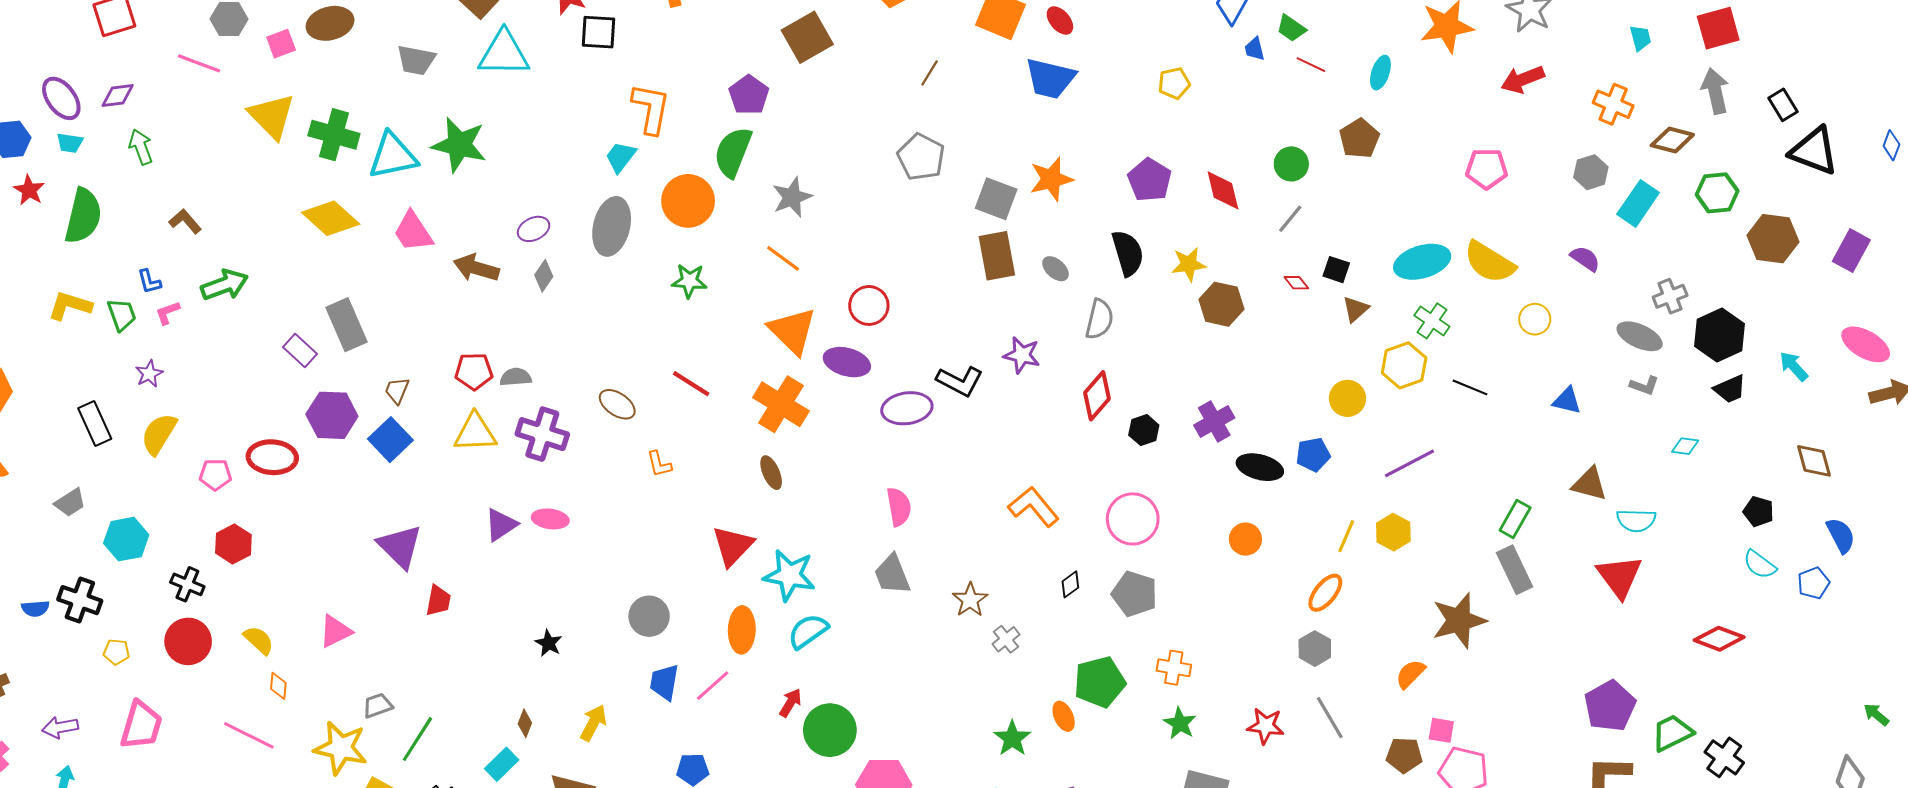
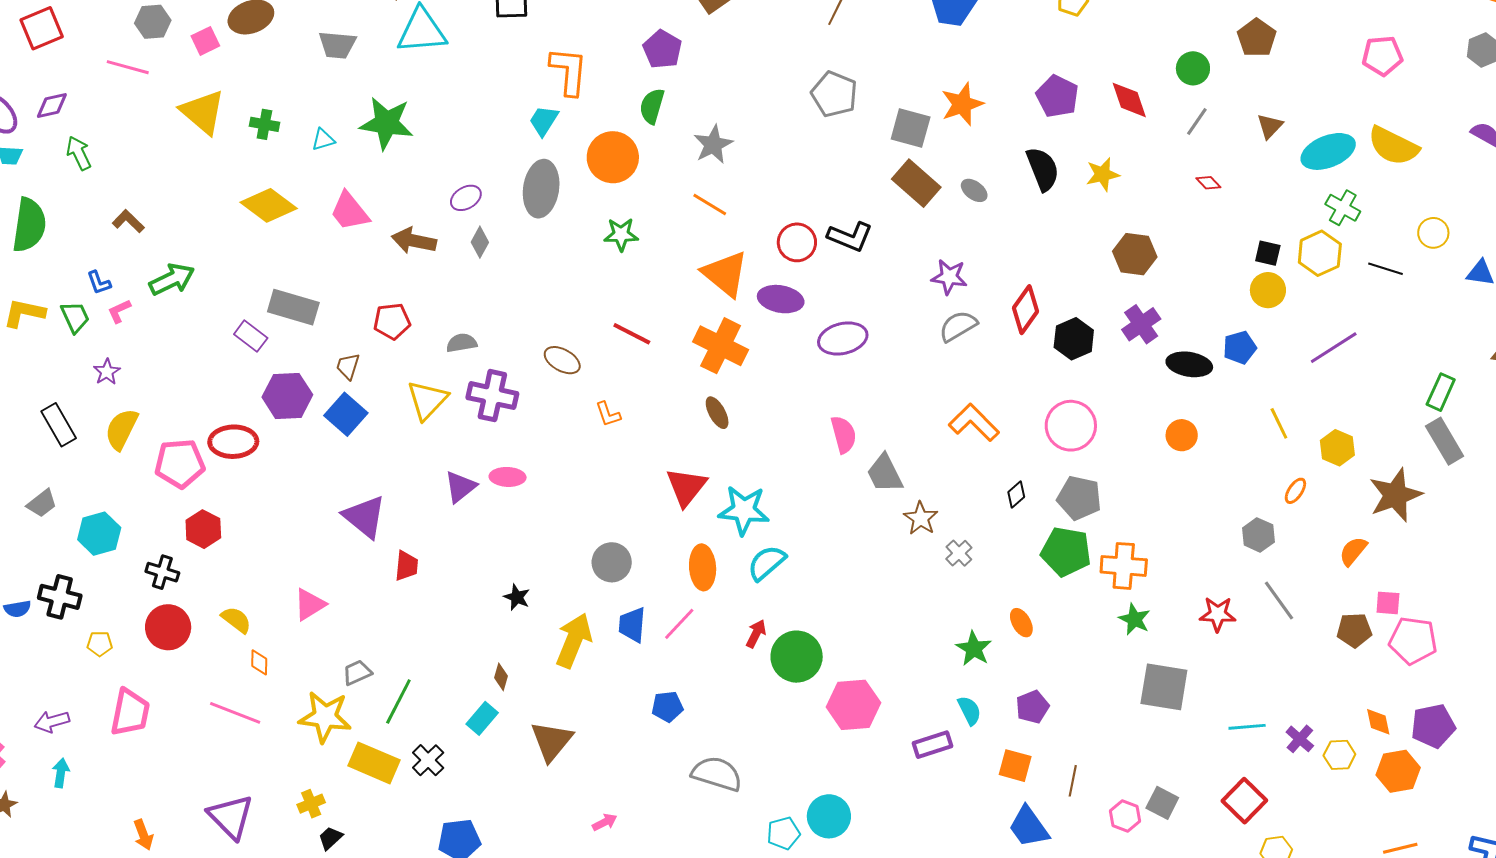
green cross: (334, 135) -> (264, 124), size x0.6
green semicircle: (733, 152) -> (652, 106), size x0.7
cyan triangle: (393, 156) -> (323, 140), size x0.5
brown rectangle: (997, 256) -> (916, 183), turned -33
black square: (1336, 270) -> (1268, 253), moved
brown hexagon: (1221, 304) -> (1135, 254), moved
brown triangle: (1356, 309) -> (1270, 126), moved
gray semicircle: (1099, 319) -> (958, 326), moved, turned -129
yellow circle: (1535, 319) -> (1433, 233), moved
gray rectangle: (346, 325) -> (293, 307), turned -45
red pentagon: (474, 371) -> (392, 321), moved
black L-shape: (960, 381) -> (850, 237), moved
black hexagon: (1144, 430) -> (1074, 339), size x1.4
yellow triangle: (475, 433) -> (427, 400), turned -39
pink pentagon: (215, 475) -> (180, 463), size x1.6
yellow hexagon: (1393, 532) -> (1337, 448), moved
yellow line: (1346, 536) -> (1279, 423), turned -44
gray trapezoid: (892, 574) -> (885, 473), moved
orange ellipse: (1325, 593) -> (1295, 491), moved, size x0.7
orange cross: (1174, 668) -> (1124, 566), size x1.4
green pentagon: (1100, 682) -> (1066, 552), moved, turned 30
yellow arrow: (593, 723) -> (574, 640), moved, size x1.5

